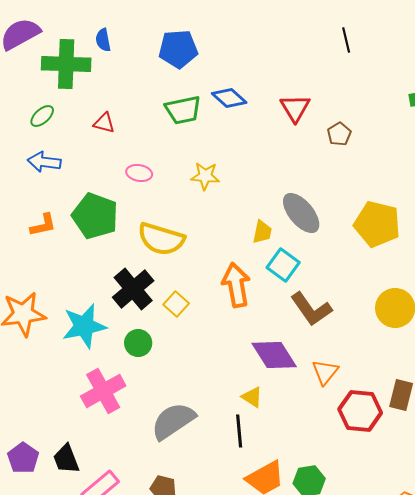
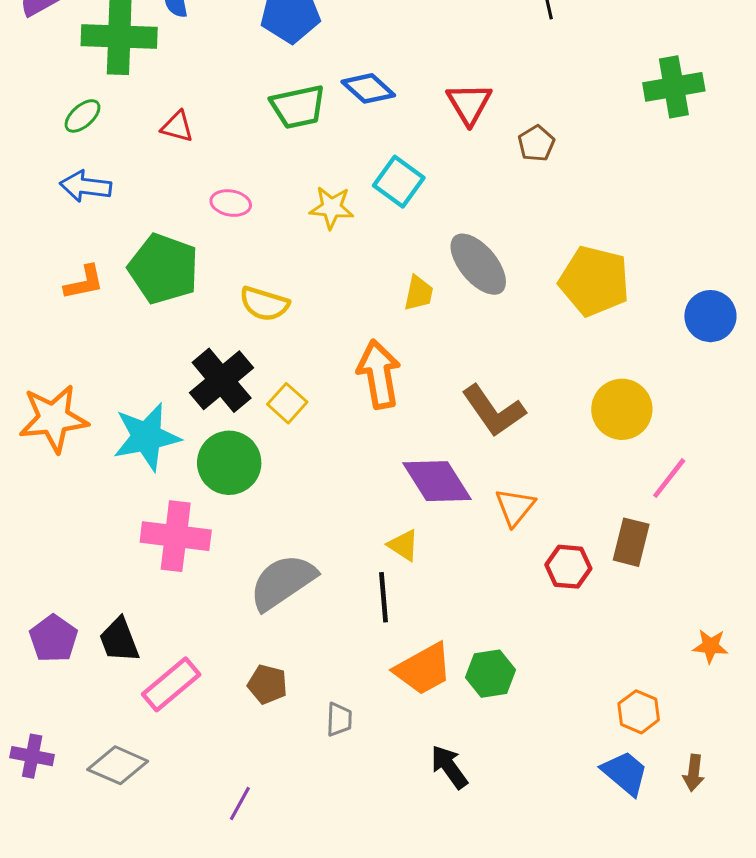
yellow semicircle: (161, 239) -> (264, 304), size x0.7
cyan square: (283, 265) -> (399, 182), moved
green circle: (138, 343) -> (229, 463), size x1.5
pink cross: (103, 391) -> (176, 536), turned 36
red hexagon: (360, 411) -> (568, 567), size x0.7

